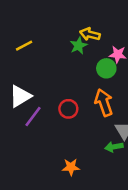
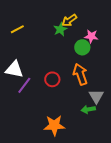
yellow arrow: (90, 34) -> (69, 20), turned -49
white triangle: (20, 96) -> (14, 69), turned 42
orange star: (71, 167) -> (54, 125), size x1.5

